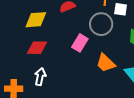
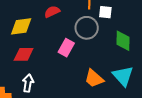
orange trapezoid: (106, 63) -> (94, 78), moved

